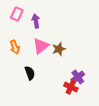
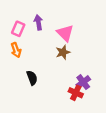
pink rectangle: (17, 14) -> (18, 29), moved
pink triangle: (41, 46) -> (65, 33), moved, turned -36

